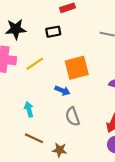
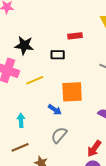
gray semicircle: (73, 117) -> (59, 135), turned 48
brown line: (34, 138) -> (20, 147), turned -60

